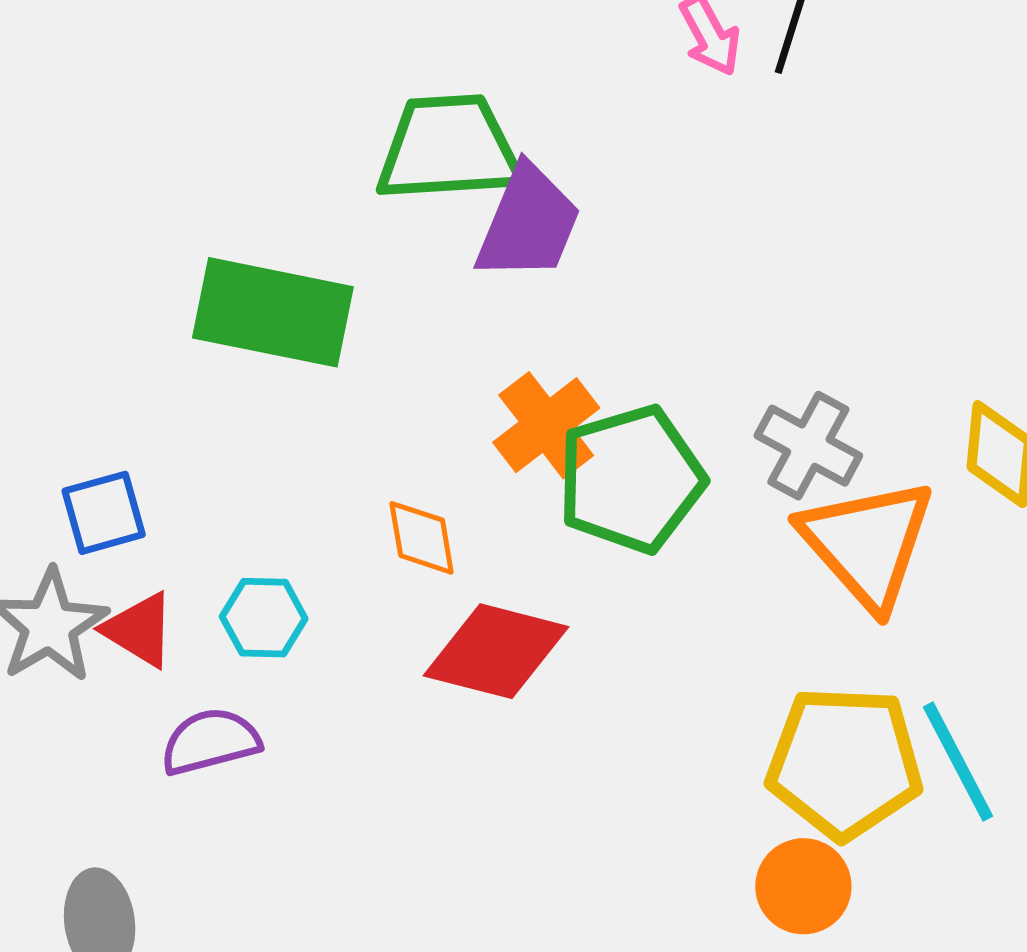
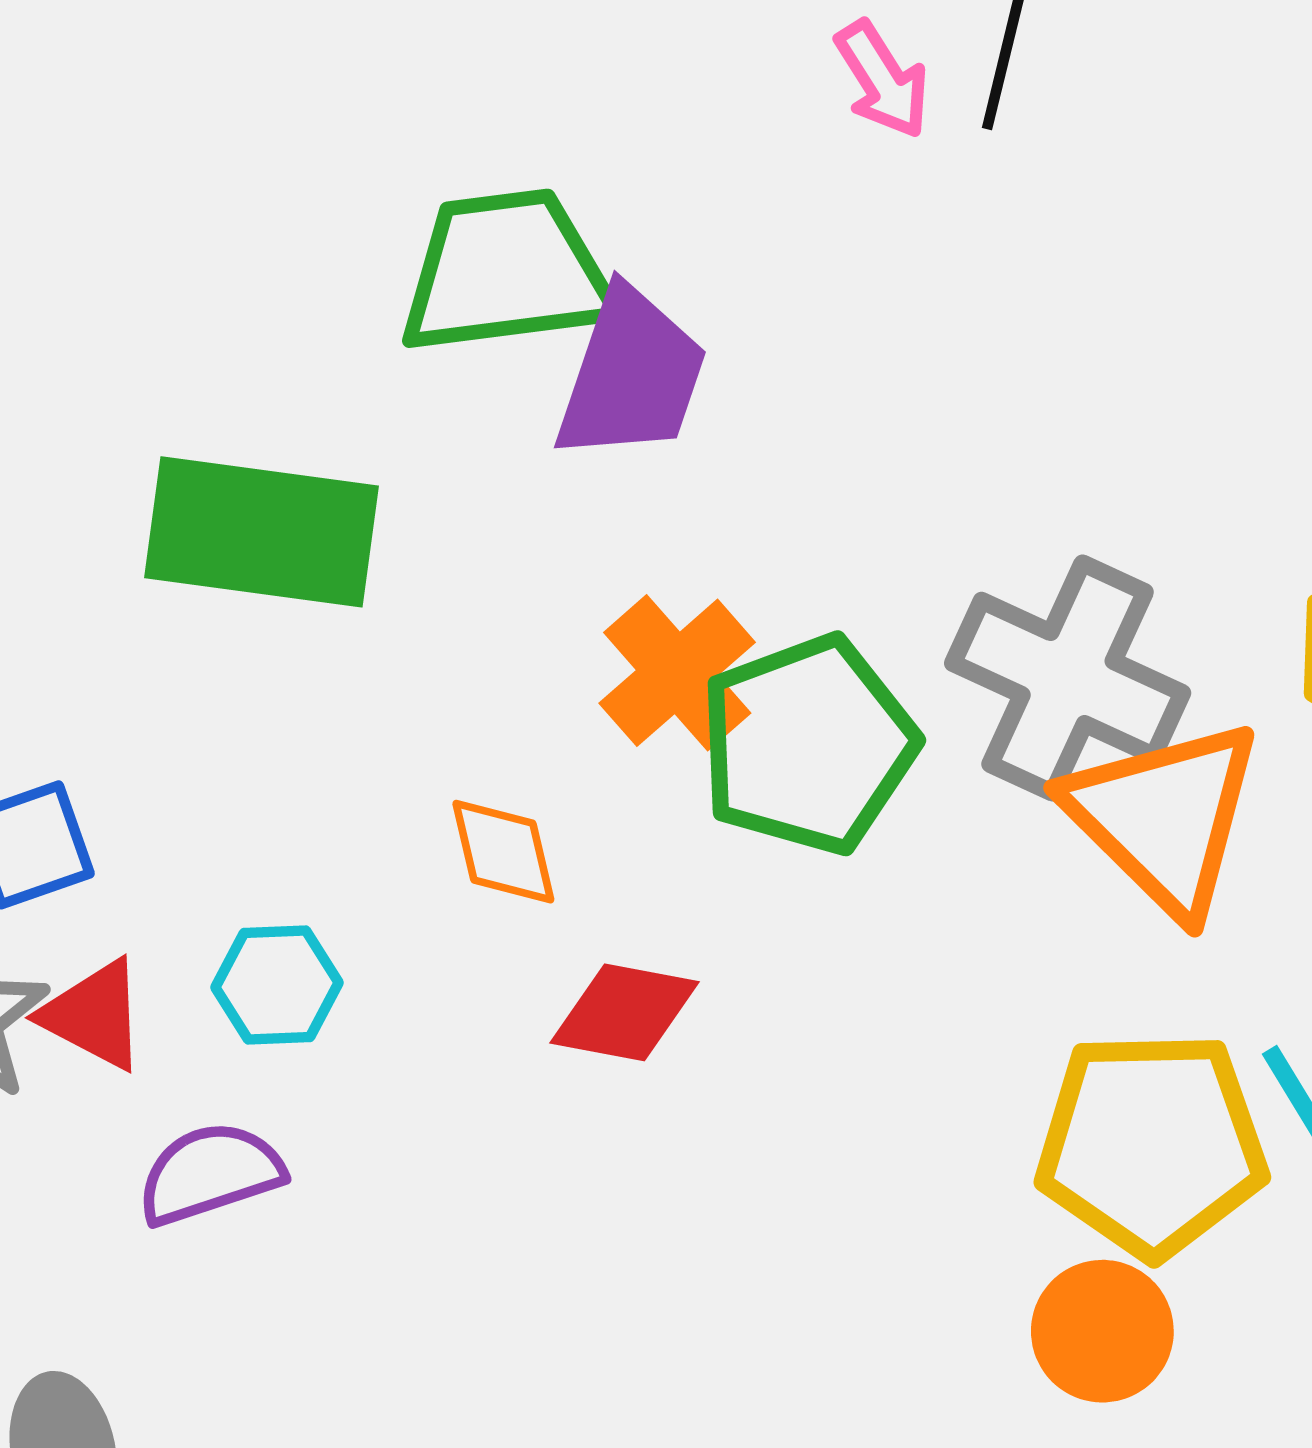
gray cross: (808, 446) -> (1068, 678), size x1.5
red diamond: (496, 651) -> (624, 1012), size x0.7

